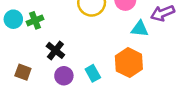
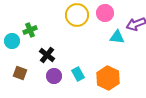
cyan circle: (13, 19) -> (12, 41), moved
orange hexagon: (129, 63) -> (108, 78), moved

